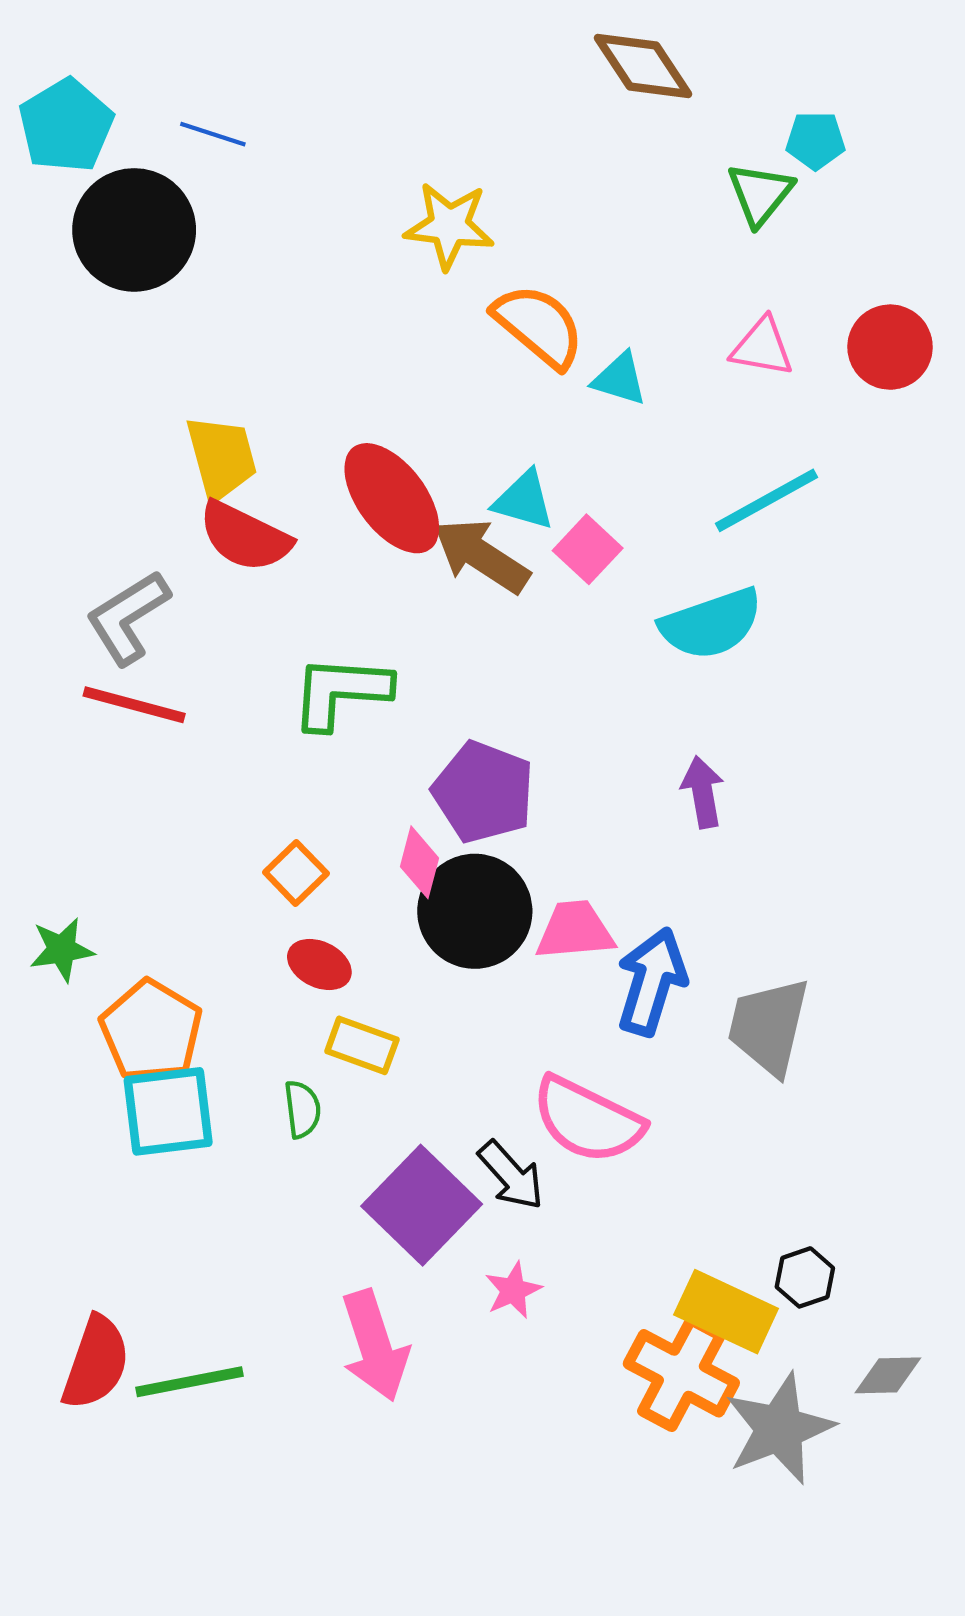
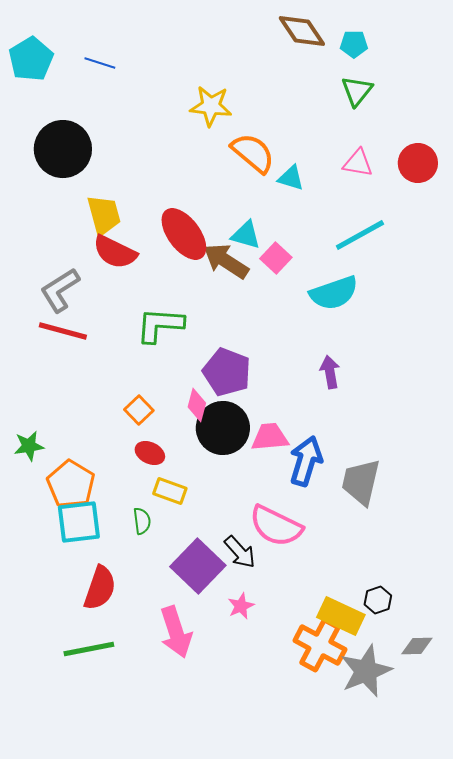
cyan pentagon: (815, 140) -> (354, 44), moved
black circle: (134, 230) -> (63, 149), moved
red semicircle: (96, 1363) -> (100, 588), moved

